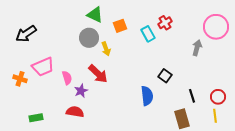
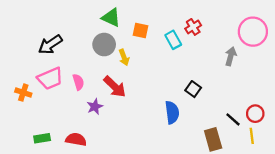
orange square: (120, 26) -> (140, 30), turned 32
black arrow: (26, 34) -> (50, 45), moved
pink semicircle: (67, 78) -> (78, 82), moved
black line: (192, 96) -> (233, 119), moved, turned -32
red semicircle: (75, 112) -> (76, 139), moved

